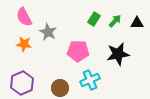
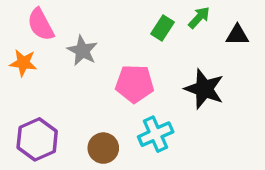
green arrow: (115, 21) -> (199, 18), moved
orange star: (24, 44) -> (23, 63), moved
black star: (118, 54) -> (204, 89), turned 30

